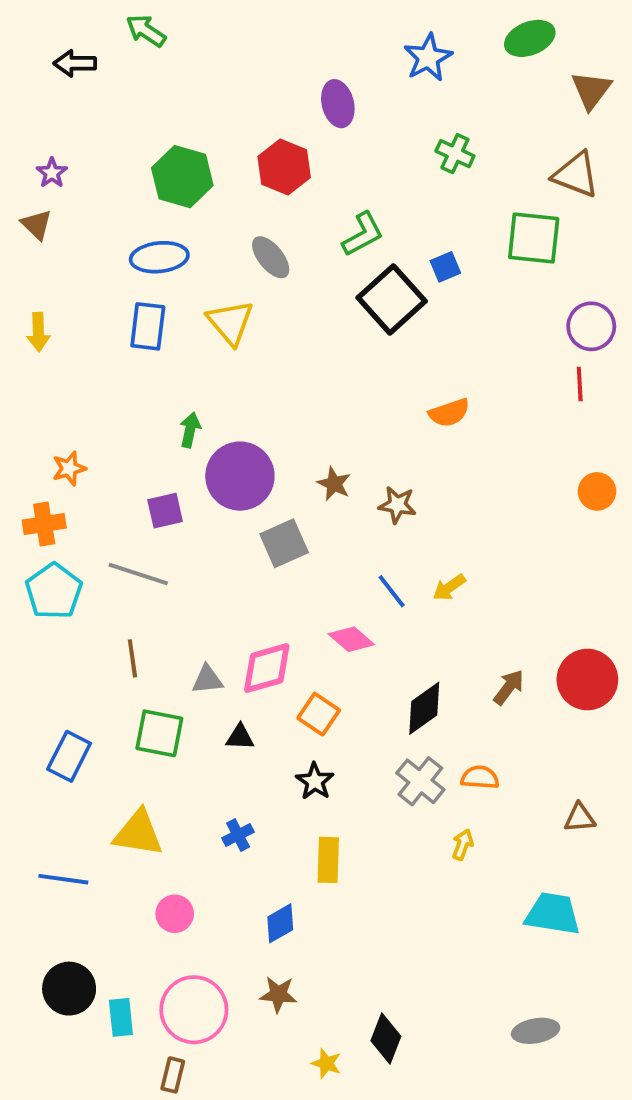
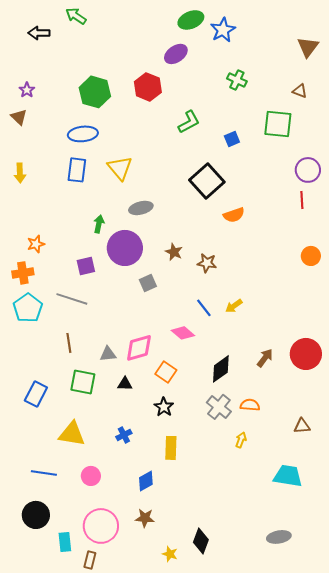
green ellipse: (530, 38) -> (191, 20), moved
purple ellipse: (338, 104) -> (176, 54), turned 70
brown triangle: (576, 175) -> (300, 91), size x0.6
gray ellipse: (271, 257) -> (141, 208), moved, turned -65
black square: (392, 299) -> (207, 181), moved
gray square: (284, 543) -> (148, 283), size x0.7
blue line: (63, 879) -> (44, 473), moved
cyan rectangle: (121, 1017) -> (65, 542), moved

